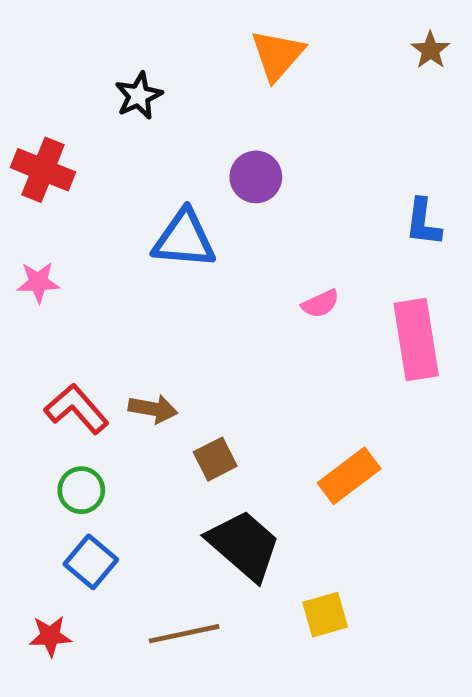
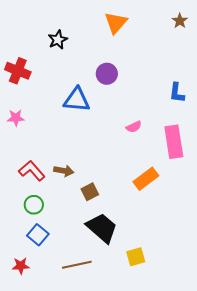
orange rectangle: (349, 476) -> (146, 179), moved

